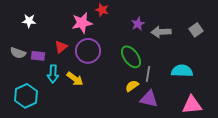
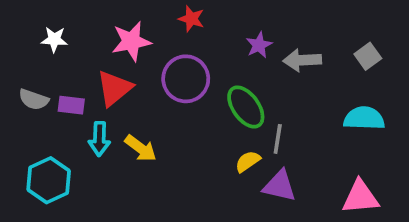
pink star: (82, 23) -> (131, 41), moved
red triangle: (61, 47) -> (114, 88), size x1.5
purple circle: (88, 51) -> (186, 79), moved
cyan semicircle: (182, 71) -> (364, 118), moved

